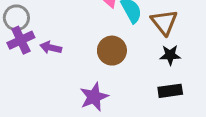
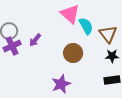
purple arrow: (51, 48) -> (35, 40), moved, turned -64

